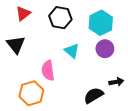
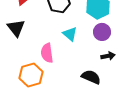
black arrow: (116, 82) -> (108, 56), moved
black semicircle: (94, 95) -> (91, 77), turned 54

